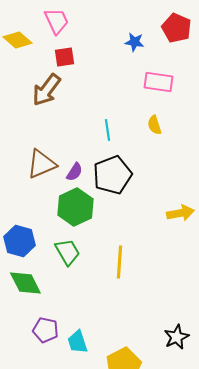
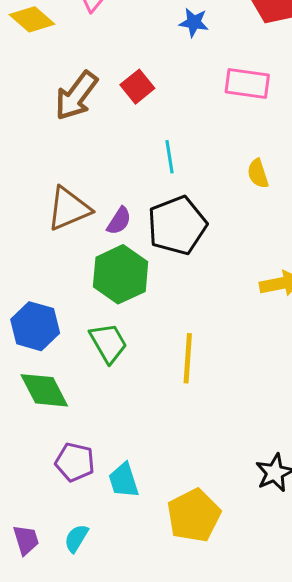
blue star: (134, 42) -> (194, 22), moved
red square: (64, 57) -> (137, 87), moved, turned -30
yellow semicircle: (154, 125) -> (258, 174), moved

